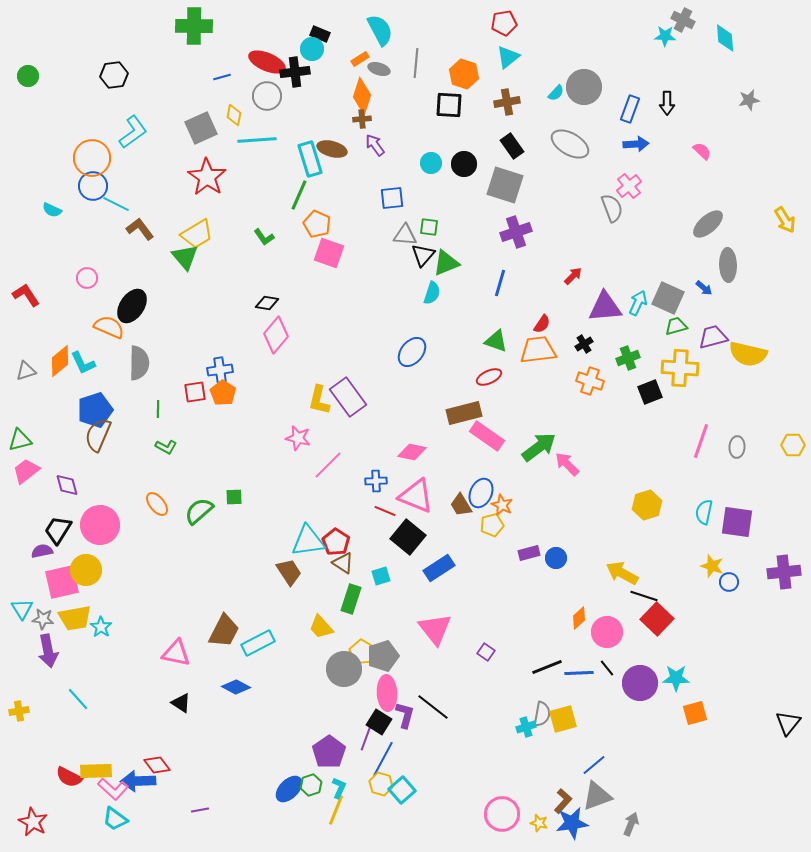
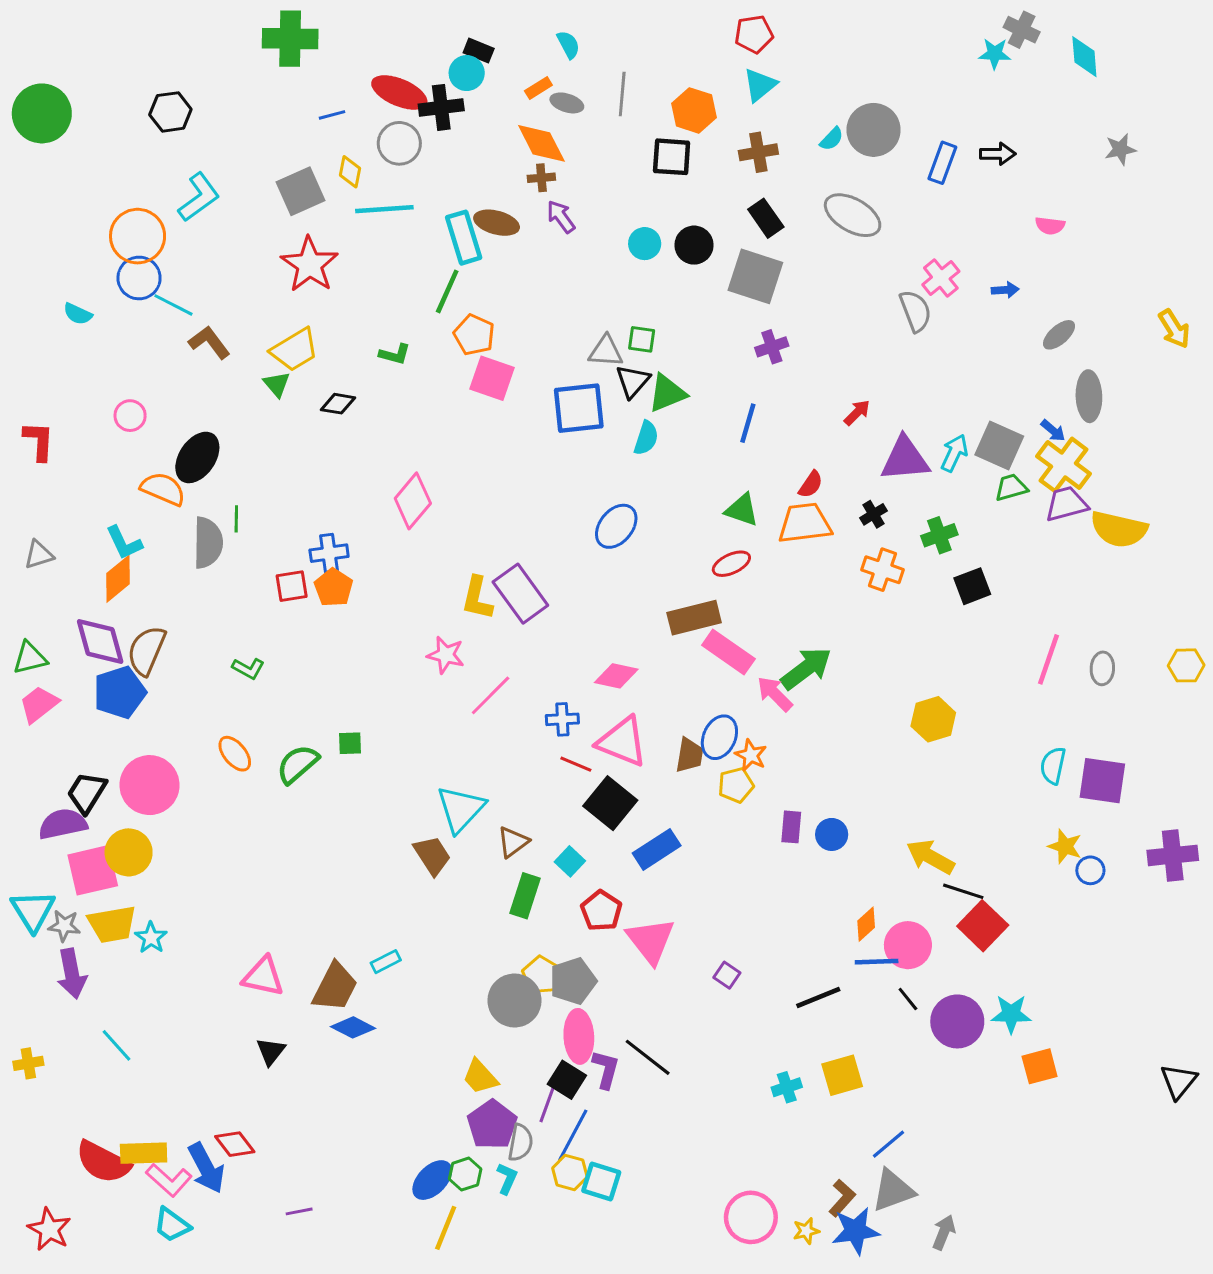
cyan semicircle: (380, 30) -> (568, 45), size x0.6
green circle: (28, 76) -> (42, 113), size x1.8
orange diamond: (362, 96) -> (541, 143), turned -45
black arrow: (667, 103) -> (998, 154), turned -90
blue arrow: (636, 144) -> (1005, 290), moved, size x0.7
pink semicircle: (702, 151) -> (1050, 226), turned 144
blue square: (392, 198) -> (579, 408), moved, size x1.5
gray ellipse: (708, 224) -> (1059, 335), size x0.7
purple cross: (516, 232) -> (772, 347), size x0.7
green L-shape: (264, 237) -> (395, 354), turned -40
green triangle: (185, 257) -> (277, 384), size x0.7
red L-shape: (26, 295) -> (39, 441), turned 36
black diamond: (267, 303) -> (338, 404), moved
orange diamond: (60, 361) -> (118, 579), moved
yellow cross: (680, 368) -> (1063, 465), moved, turned 33
green line: (158, 409) -> (236, 519), moved
blue pentagon: (95, 410) -> (120, 692), moved
pink arrow: (567, 464) -> (775, 694), moved
purple diamond: (67, 485) -> (100, 641), moved, size x1.5
brown trapezoid: (461, 505) -> (690, 755), turned -140
yellow hexagon: (647, 505) -> (933, 719), moved
cyan triangle: (308, 541) -> (461, 809), turned -39
red pentagon: (336, 542) -> (601, 911), moved
purple semicircle: (42, 551) -> (63, 824), size x1.5
purple rectangle: (529, 553) -> (791, 827), turned -70
brown triangle: (343, 563) -> (513, 842), turned 50
cyan square: (381, 576) -> (570, 861), turned -30
cyan triangle: (22, 609) -> (33, 911), size x1.4
yellow trapezoid: (321, 627) -> (480, 1077), moved
brown trapezoid: (224, 631) -> (335, 987), moved
cyan rectangle: (258, 643) -> (386, 962), size x0.6
blue line: (579, 673) -> (877, 962), moved
black triangle: (181, 703) -> (271, 1051), turned 35
gray semicircle: (542, 714) -> (520, 1143), moved
red semicircle: (69, 777) -> (103, 1162), size x1.4
blue arrow: (138, 781) -> (206, 1168), turned -116
cyan square: (402, 790) -> (601, 1182), turned -32
yellow line: (336, 810) -> (446, 1228), moved
yellow star: (539, 823) -> (806, 1231), turned -30

